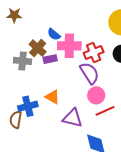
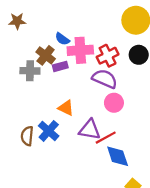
purple semicircle: (89, 73) -> (105, 79), turned -30
blue cross: (28, 106) -> (49, 131), moved, turned -30
red line: (105, 111) -> (106, 138), moved

